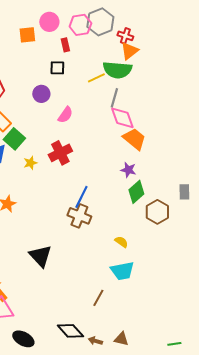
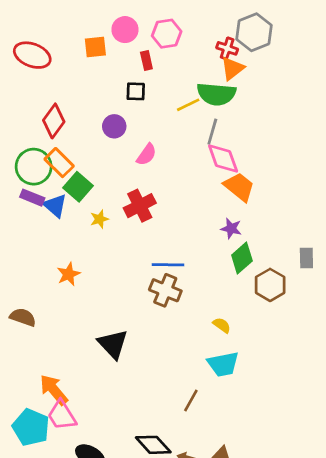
gray hexagon: (100, 22) -> (254, 32), moved
blue line: (81, 197) -> (168, 265), turned 65

